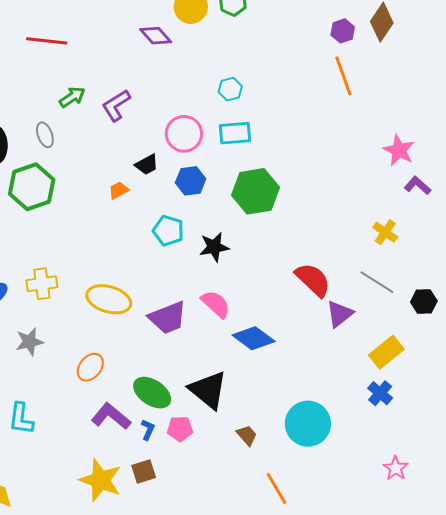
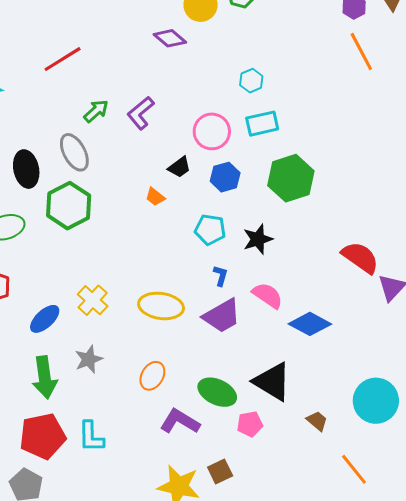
red line: (47, 41) -> (63, 59), turned -30
gray ellipse: (45, 135) -> (74, 152), size x1.5
orange trapezoid: (119, 190) -> (155, 197), turned -105
yellow cross: (42, 284) -> (93, 300), turned -32
blue L-shape: (148, 430) -> (220, 276), moved

